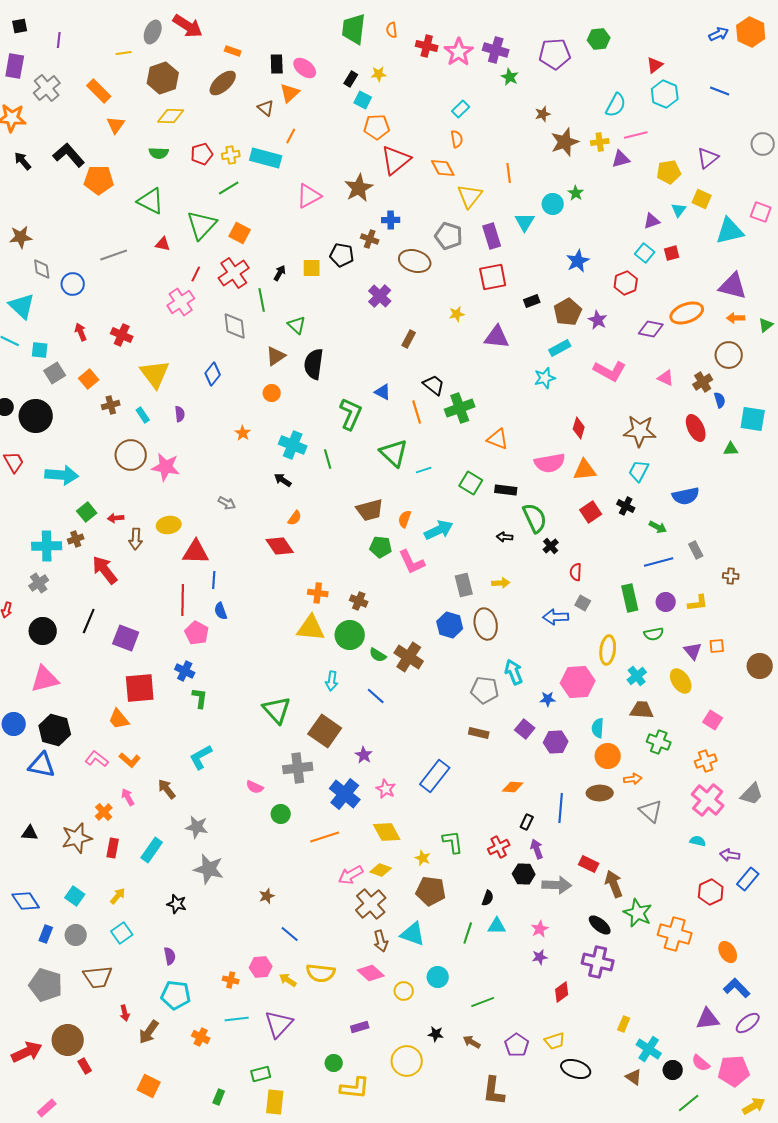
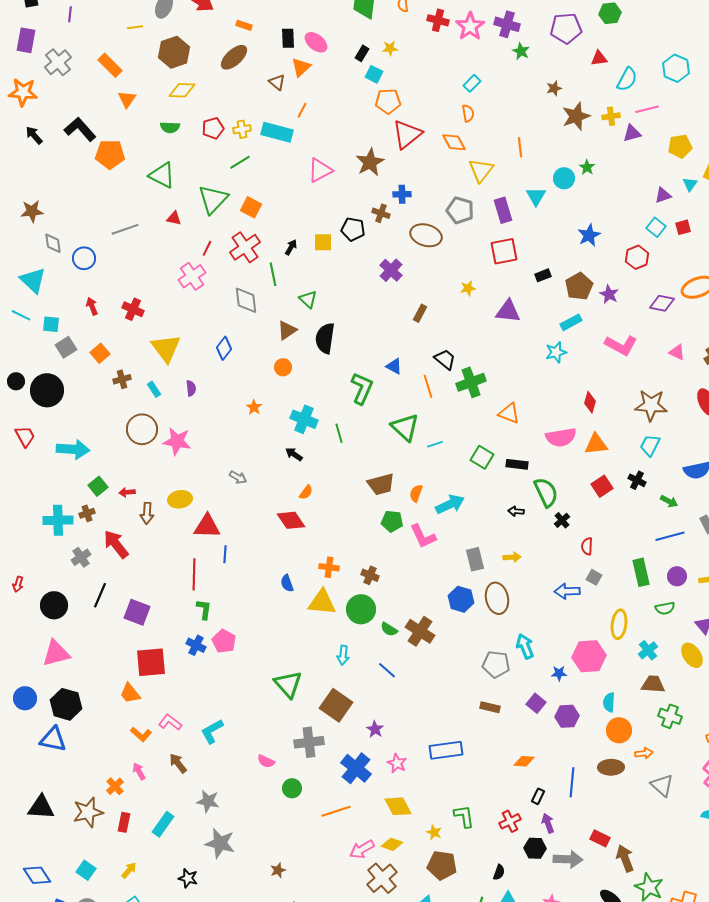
red triangle: (655, 65) -> (599, 58), moved, turned 30
gray cross: (39, 583) -> (81, 557), moved
blue semicircle: (221, 611) -> (287, 583), moved
pink pentagon: (197, 633) -> (224, 641), moved
green L-shape: (200, 698) -> (204, 609), moved
pink L-shape: (97, 759) -> (170, 722), moved
blue rectangle: (435, 776) -> (446, 750), turned 44
black triangle: (30, 833) -> (41, 807), size x1.6

